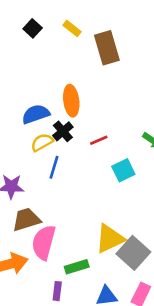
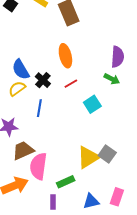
orange ellipse: (71, 101) -> (65, 56), moved
blue semicircle: (36, 114) -> (21, 70), turned -95
yellow semicircle: (42, 142) -> (17, 89), moved
gray square: (133, 253) -> (107, 154), moved, size x0.7

